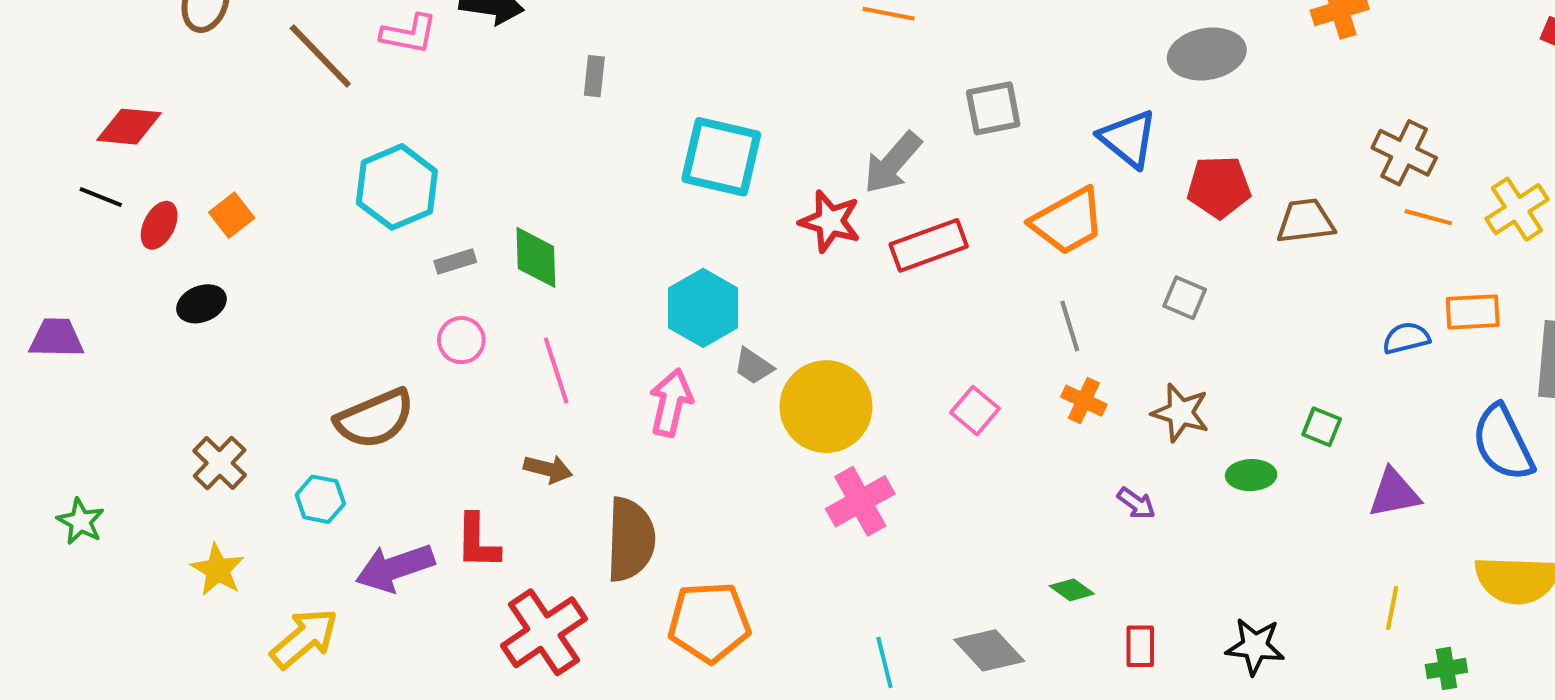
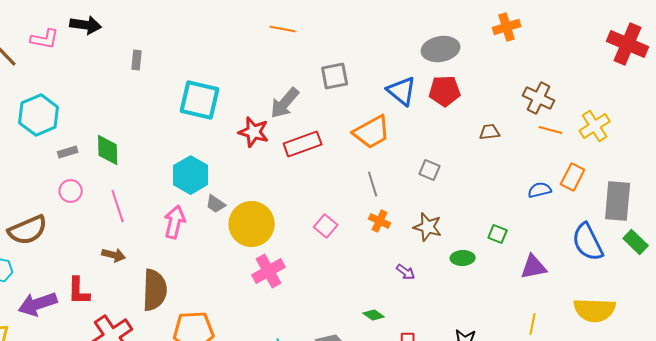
red pentagon: (1219, 187) -> (445, 91), moved
brown trapezoid: (1305, 221) -> (490, 132), size x0.7
orange rectangle: (1473, 312) -> (573, 177), turned -60

